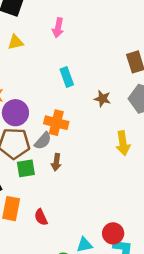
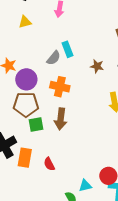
gray semicircle: (43, 141) -> (54, 58), moved
brown arrow: (56, 162) -> (61, 119), size x1.5

